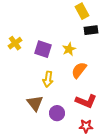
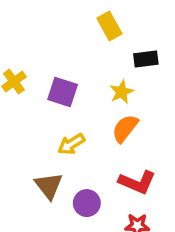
yellow rectangle: (82, 11) -> (109, 26), moved
yellow star: (69, 49) -> (122, 92), moved
yellow arrow: (48, 79) -> (71, 144), turned 49

